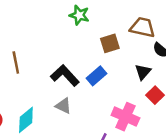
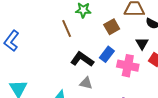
brown line: (16, 63) -> (67, 28), moved
pink cross: (125, 117) -> (128, 66), moved

